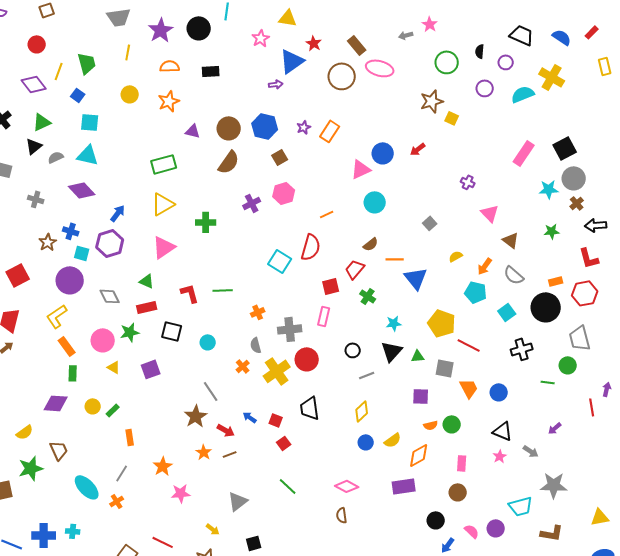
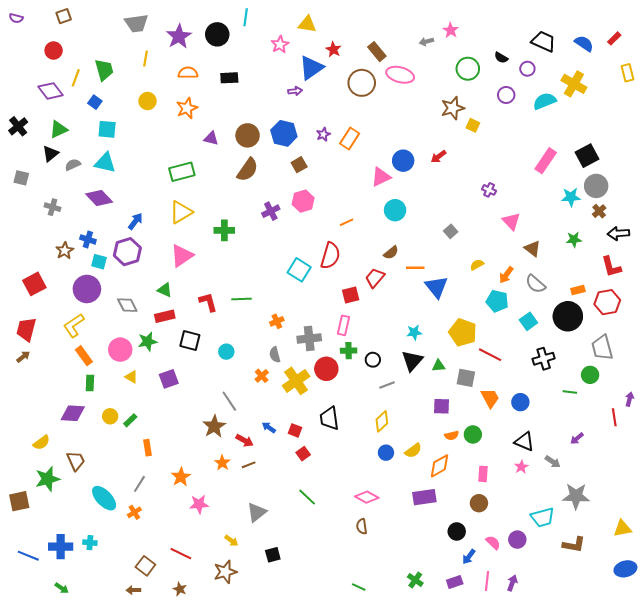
black semicircle: (480, 51) -> (501, 58), turned -64
green cross: (368, 296) -> (349, 351), moved, turned -35

